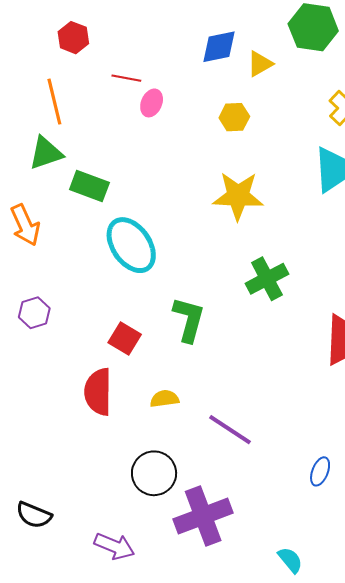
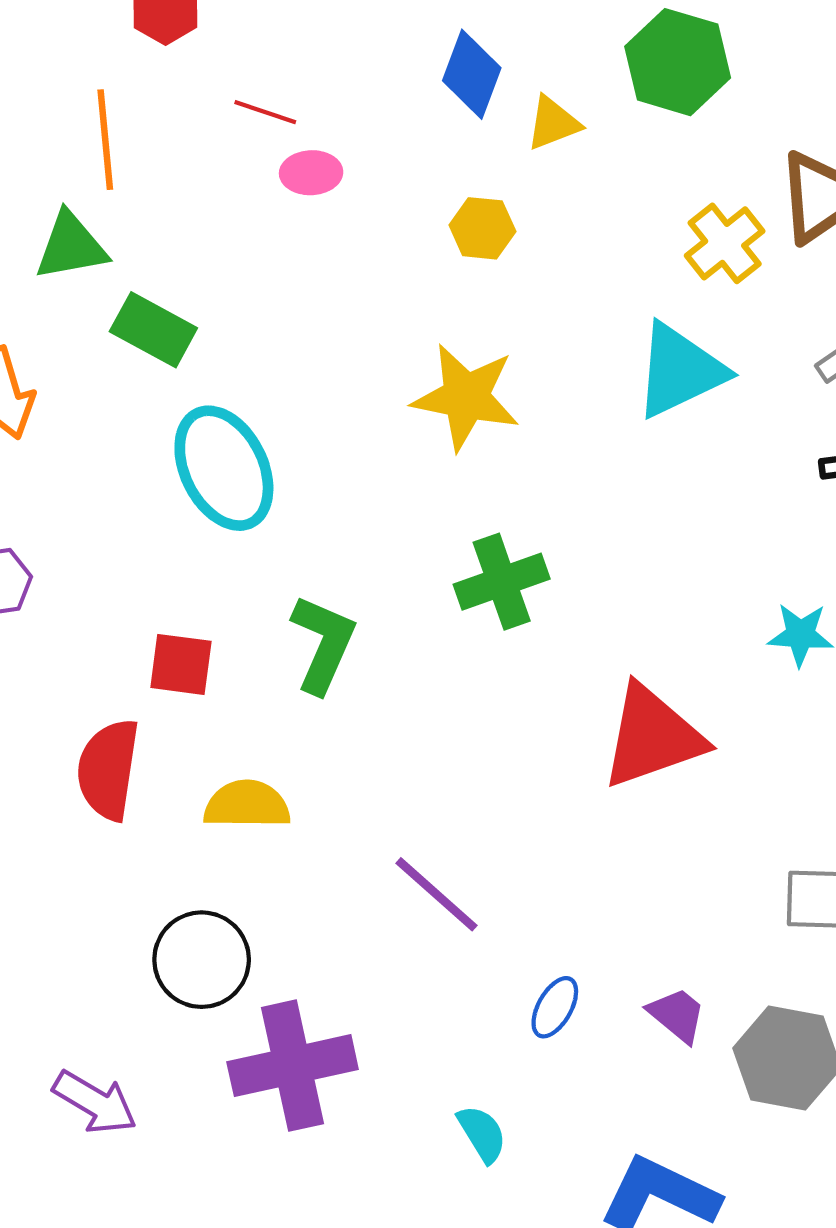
blue diamond: (219, 47) -> (472, 74), turned -66
pink ellipse: (152, 103) -> (311, 173), turned 56
red square: (125, 339) -> (181, 664), turned -32
yellow semicircle: (165, 399) -> (247, 805), size x1.4
purple line: (230, 430) -> (437, 894), moved
cyan semicircle: (290, 560) -> (482, 1134), moved

